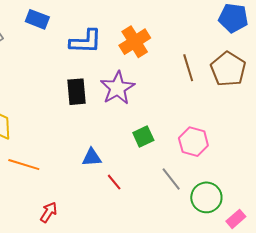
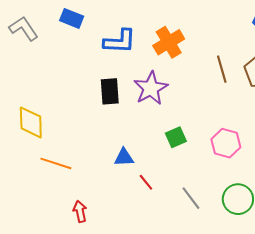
gray line: (171, 179) -> (191, 198), moved
red arrow: (49, 212) -> (80, 211), turned -45

